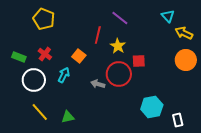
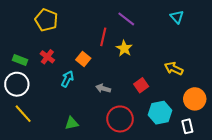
yellow arrow: (184, 33) -> (174, 68), moved
orange circle: (186, 60) -> (195, 99), moved
red square: (139, 61) -> (141, 85), moved, turned -32
red circle: (119, 74) -> (120, 119), moved
white circle: (34, 80) -> (17, 84), moved
yellow line: (40, 112) -> (23, 114), moved

